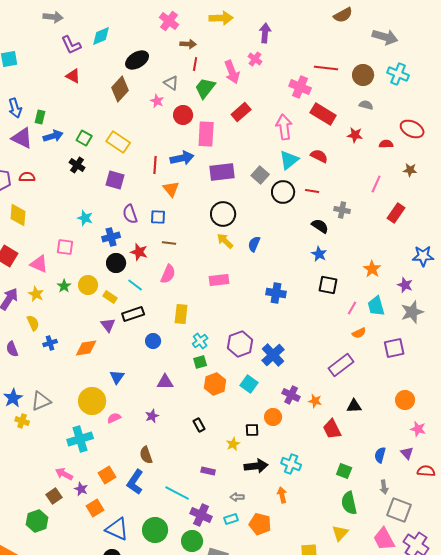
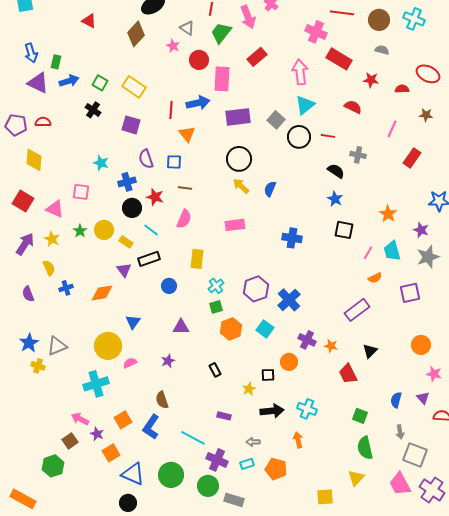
red semicircle: (319, 156) -> (353, 107), moved
black triangle: (354, 406) -> (370, 351), turned -42

